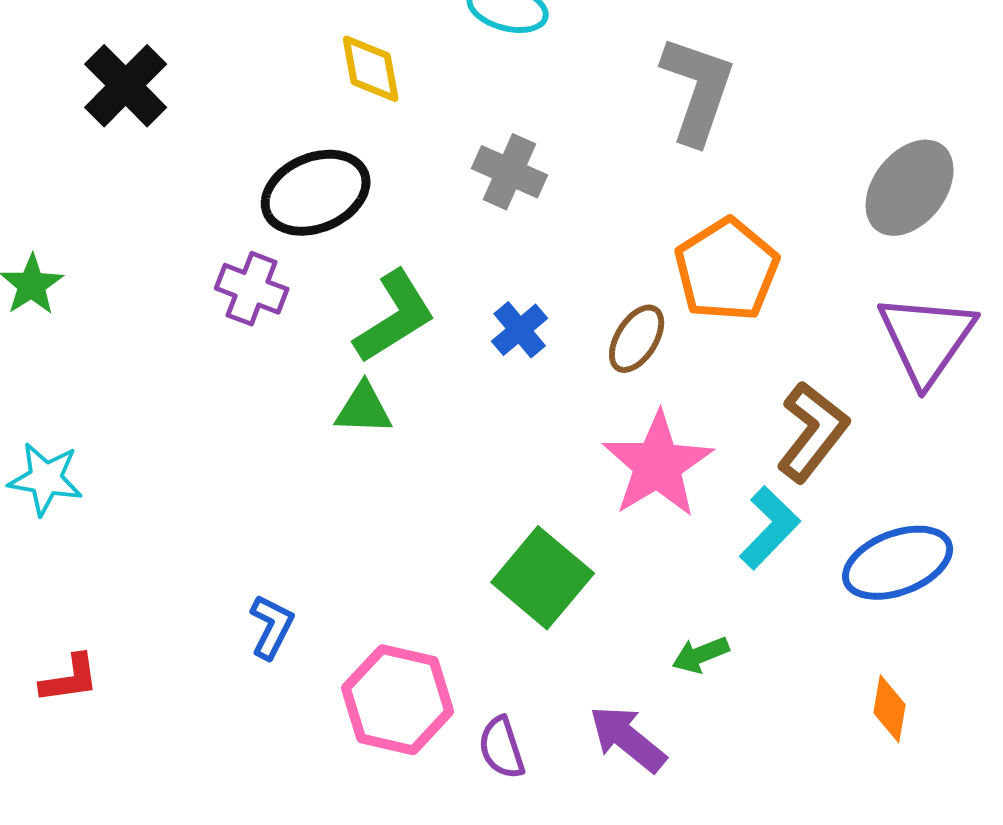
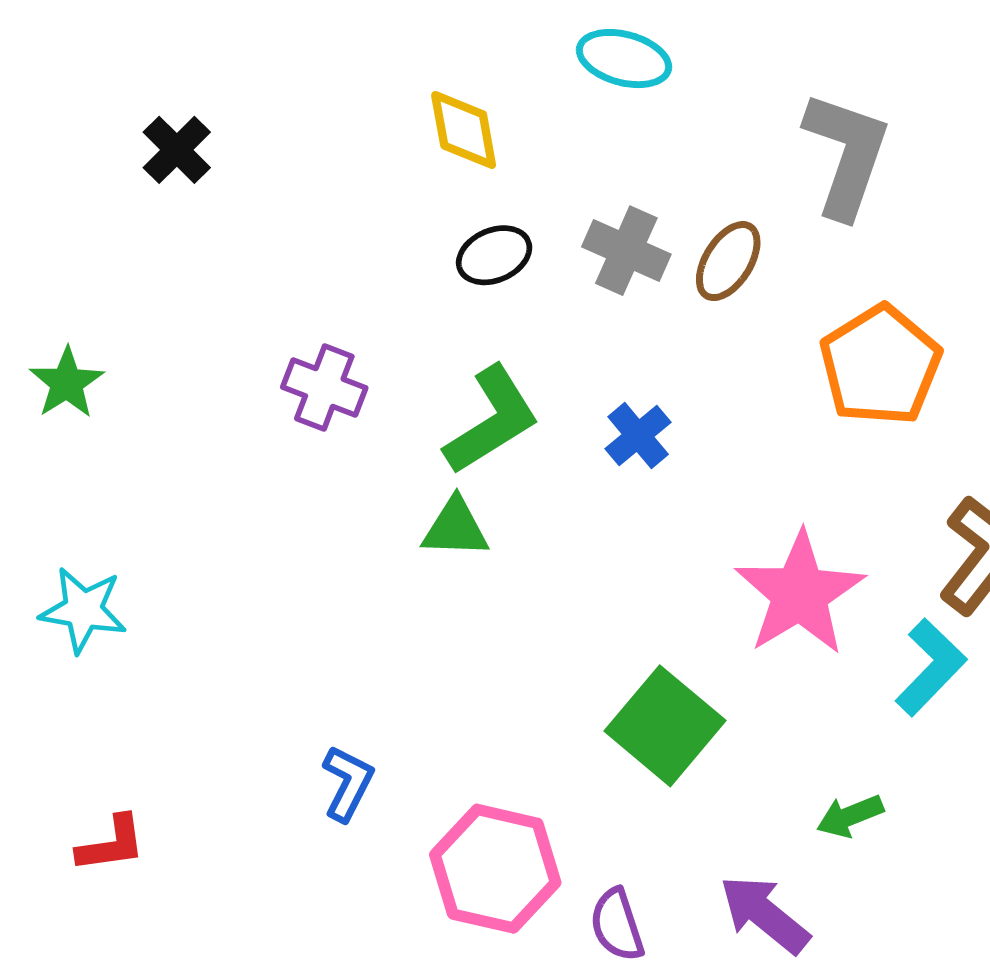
black cross: (126, 86) -> (177, 150), size x0.7
black ellipse: (316, 193) -> (494, 255), moved, size x0.6
brown ellipse: (637, 339) -> (728, 261), moved

